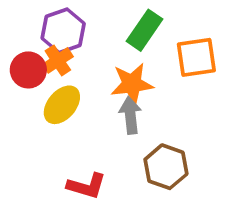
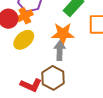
brown hexagon: (166, 167) -> (53, 78), moved

